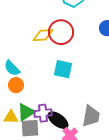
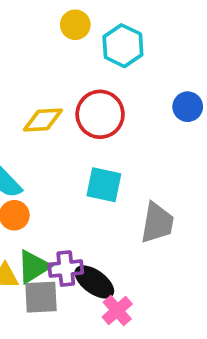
yellow diamond: (43, 35) -> (43, 120), moved
gray trapezoid: (91, 116) -> (157, 223), moved

